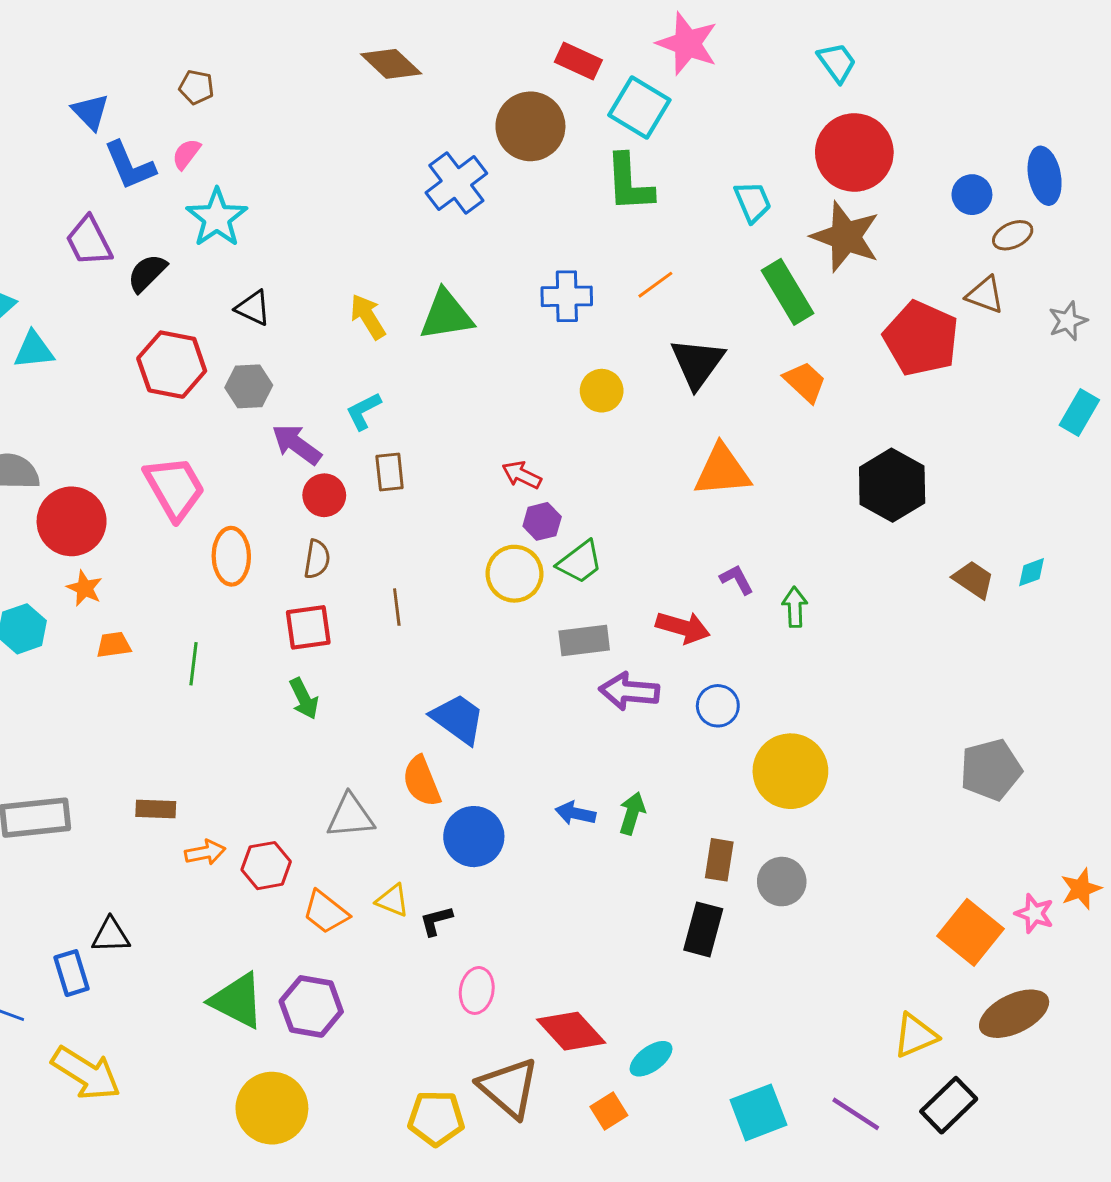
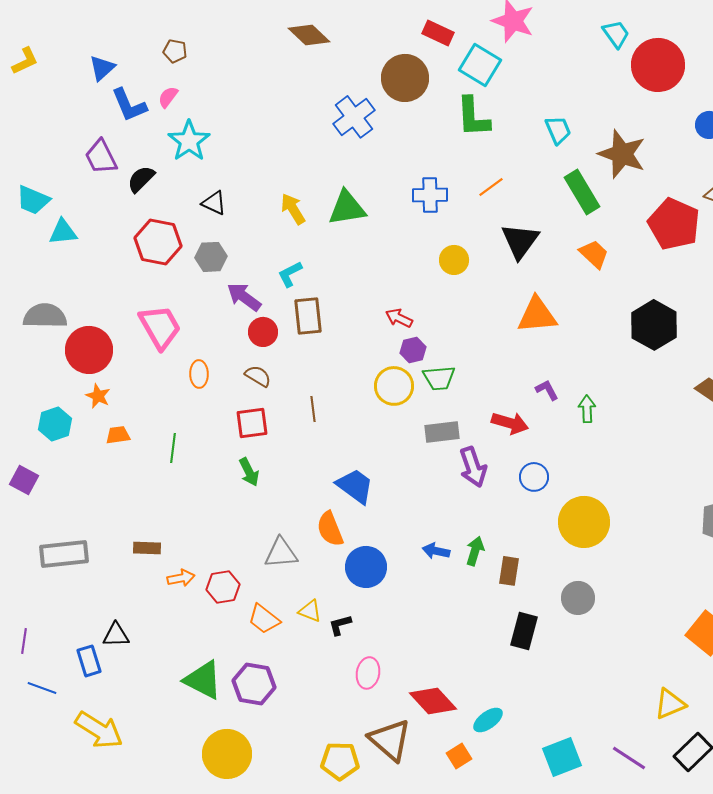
blue triangle: (90, 112) -> (102, 68), turned 32
red circle: (854, 152) -> (658, 65), moved
brown rectangle: (390, 472) -> (308, 316), size x1.4
orange ellipse: (231, 556) -> (199, 374), size x0.7
brown semicircle: (317, 559) -> (258, 376), turned -68
green trapezoid: (580, 562) -> (439, 378), turned 32
purple arrow: (629, 691) -> (473, 467), turned -114
brown rectangle: (719, 860) -> (509, 571), moved

